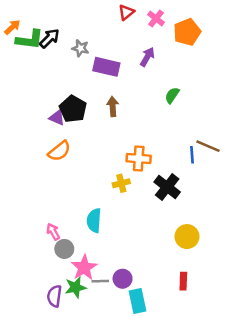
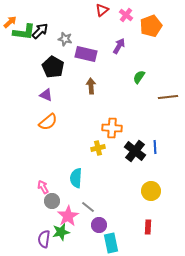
black pentagon: (73, 109) -> (53, 67), moved
brown line: (208, 146) -> (168, 97), moved, turned -30
blue line: (192, 155) -> (155, 147), moved
gray line: (100, 281) -> (88, 207), moved, turned 40

